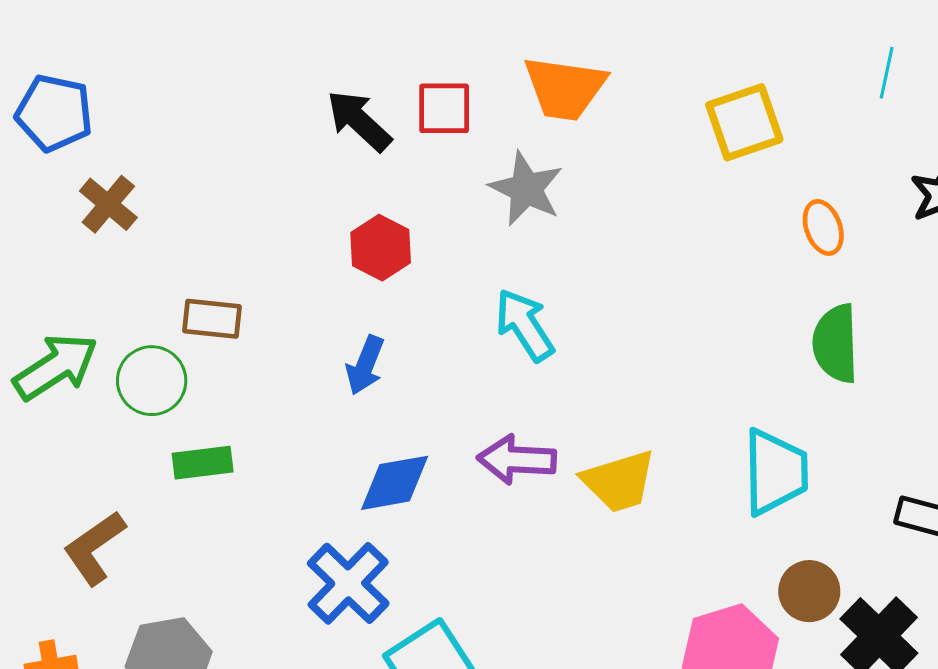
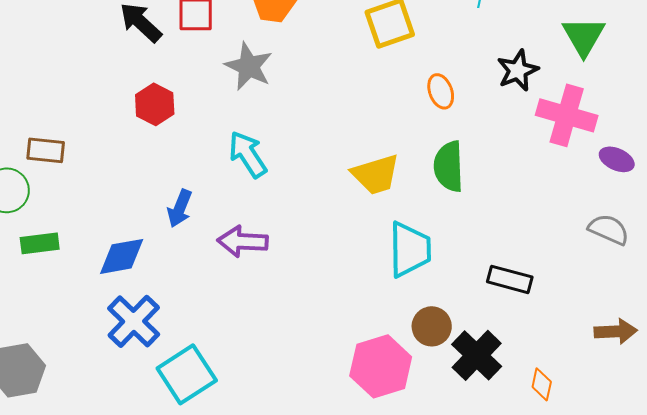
blue arrow: (365, 365) -> (180, 208), moved
yellow trapezoid: (619, 481) -> (376, 174), moved
blue diamond: (395, 483) -> (122, 256), moved

